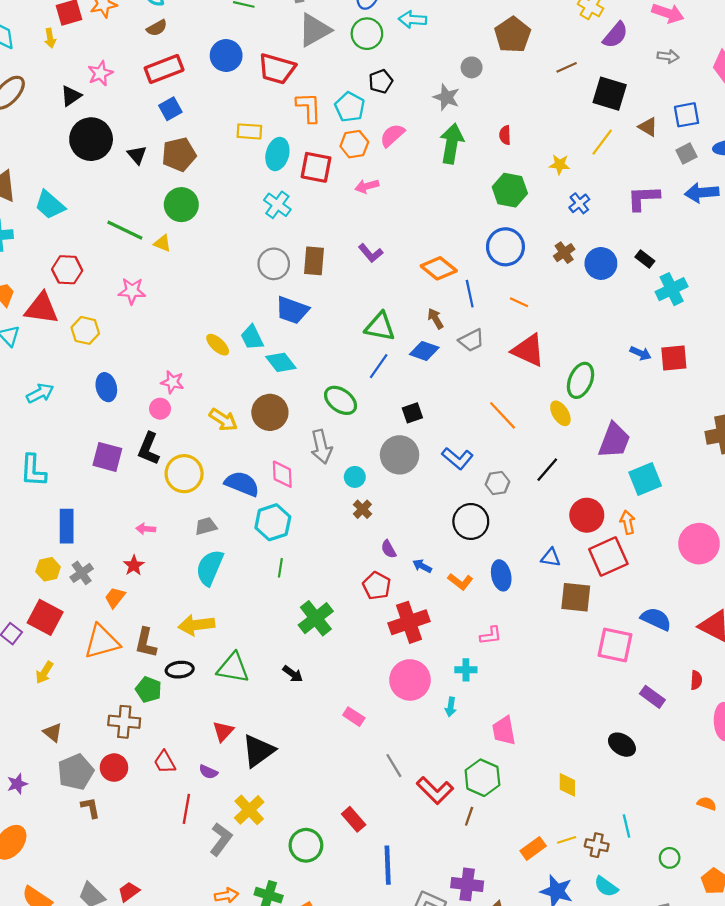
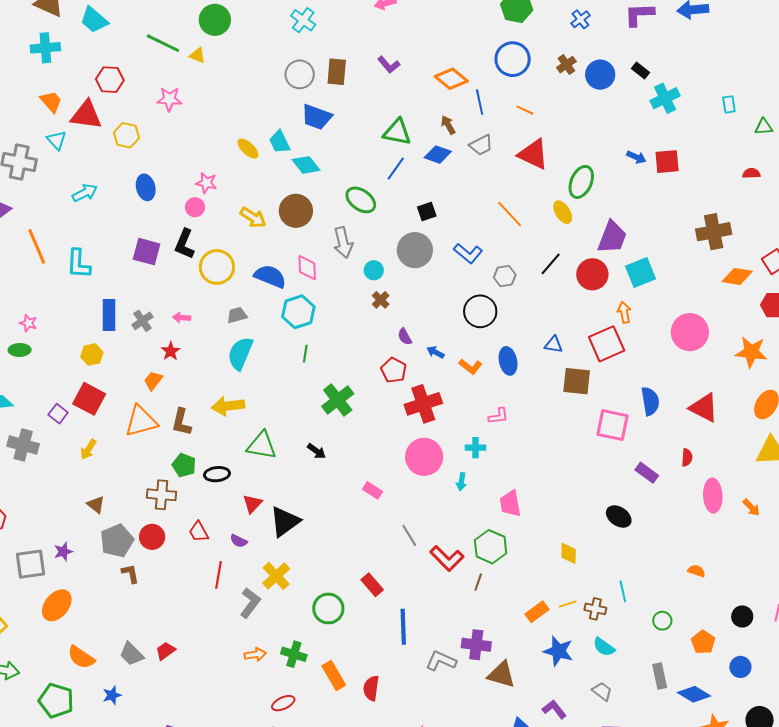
red circle: (587, 515) -> (592, 274), moved
gray cross: (82, 573) -> (142, 321), moved
blue semicircle: (656, 619) -> (650, 401), turned 56
black ellipse: (180, 670) -> (217, 474), moved

